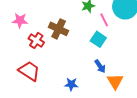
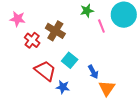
cyan square: (98, 39) -> (70, 60), moved
red trapezoid: (29, 71) -> (45, 71), moved

